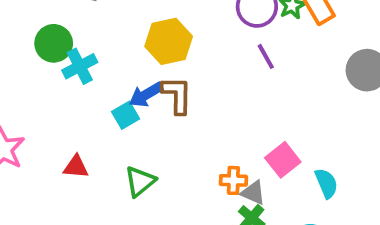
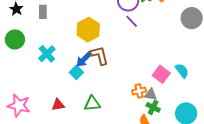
green circle: (54, 43) -> (15, 39), moved
purple line: (266, 56) -> (132, 21), moved
green triangle: (140, 181) -> (92, 104), turned 48
cyan semicircle: (326, 183) -> (182, 71), moved

